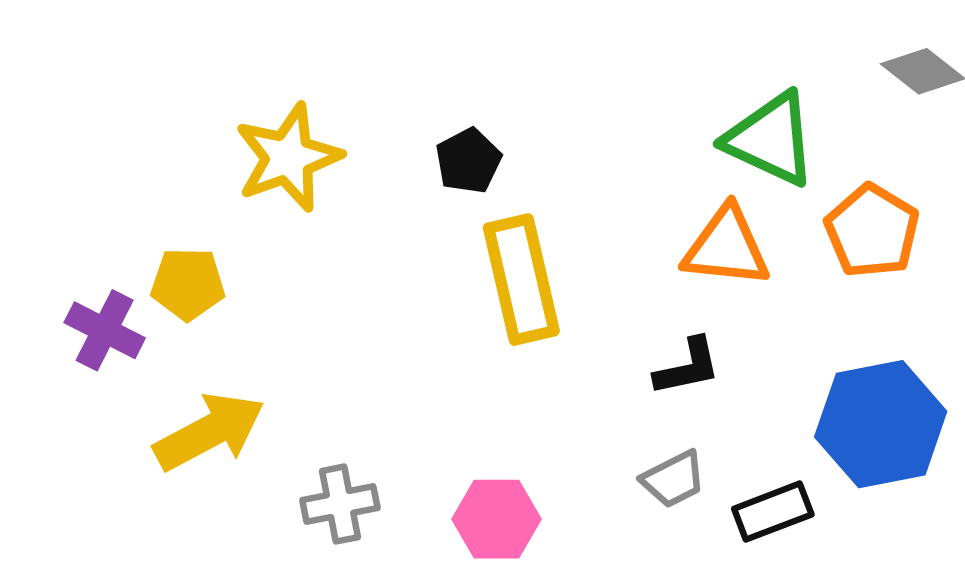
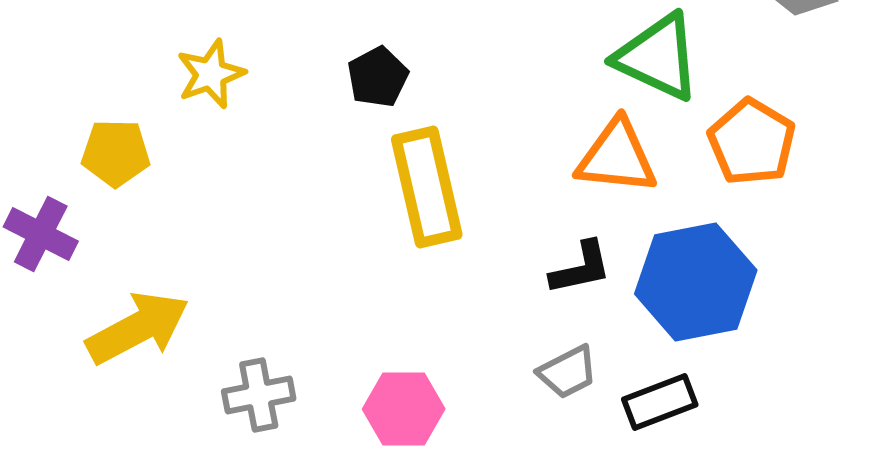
yellow star: (288, 158) -> (211, 74), size x0.7
yellow pentagon: (188, 284) -> (116, 153), moved
blue hexagon: (881, 424) -> (696, 282), moved

